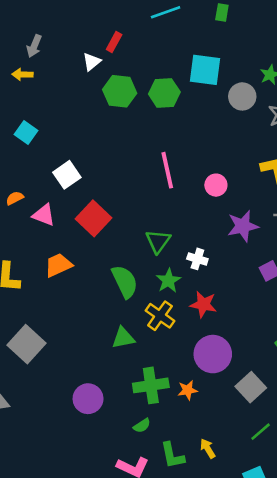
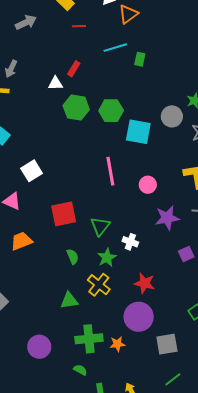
green rectangle: (222, 12) -> (140, 59), moved
white triangle: (92, 62) -> (55, 83), turned 35
cyan square: (205, 70) -> (138, 132), moved
red square: (94, 218) -> (64, 214), moved, turned 32
green semicircle: (125, 282) -> (73, 257), size x0.6
red star: (203, 304) -> (145, 283), moved
gray square: (251, 387) -> (167, 344), turned 30
green semicircle: (142, 426) -> (80, 370), turned -120

